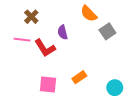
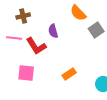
brown cross: (31, 17) -> (23, 16), turned 32
pink square: (48, 85) -> (26, 73), moved

